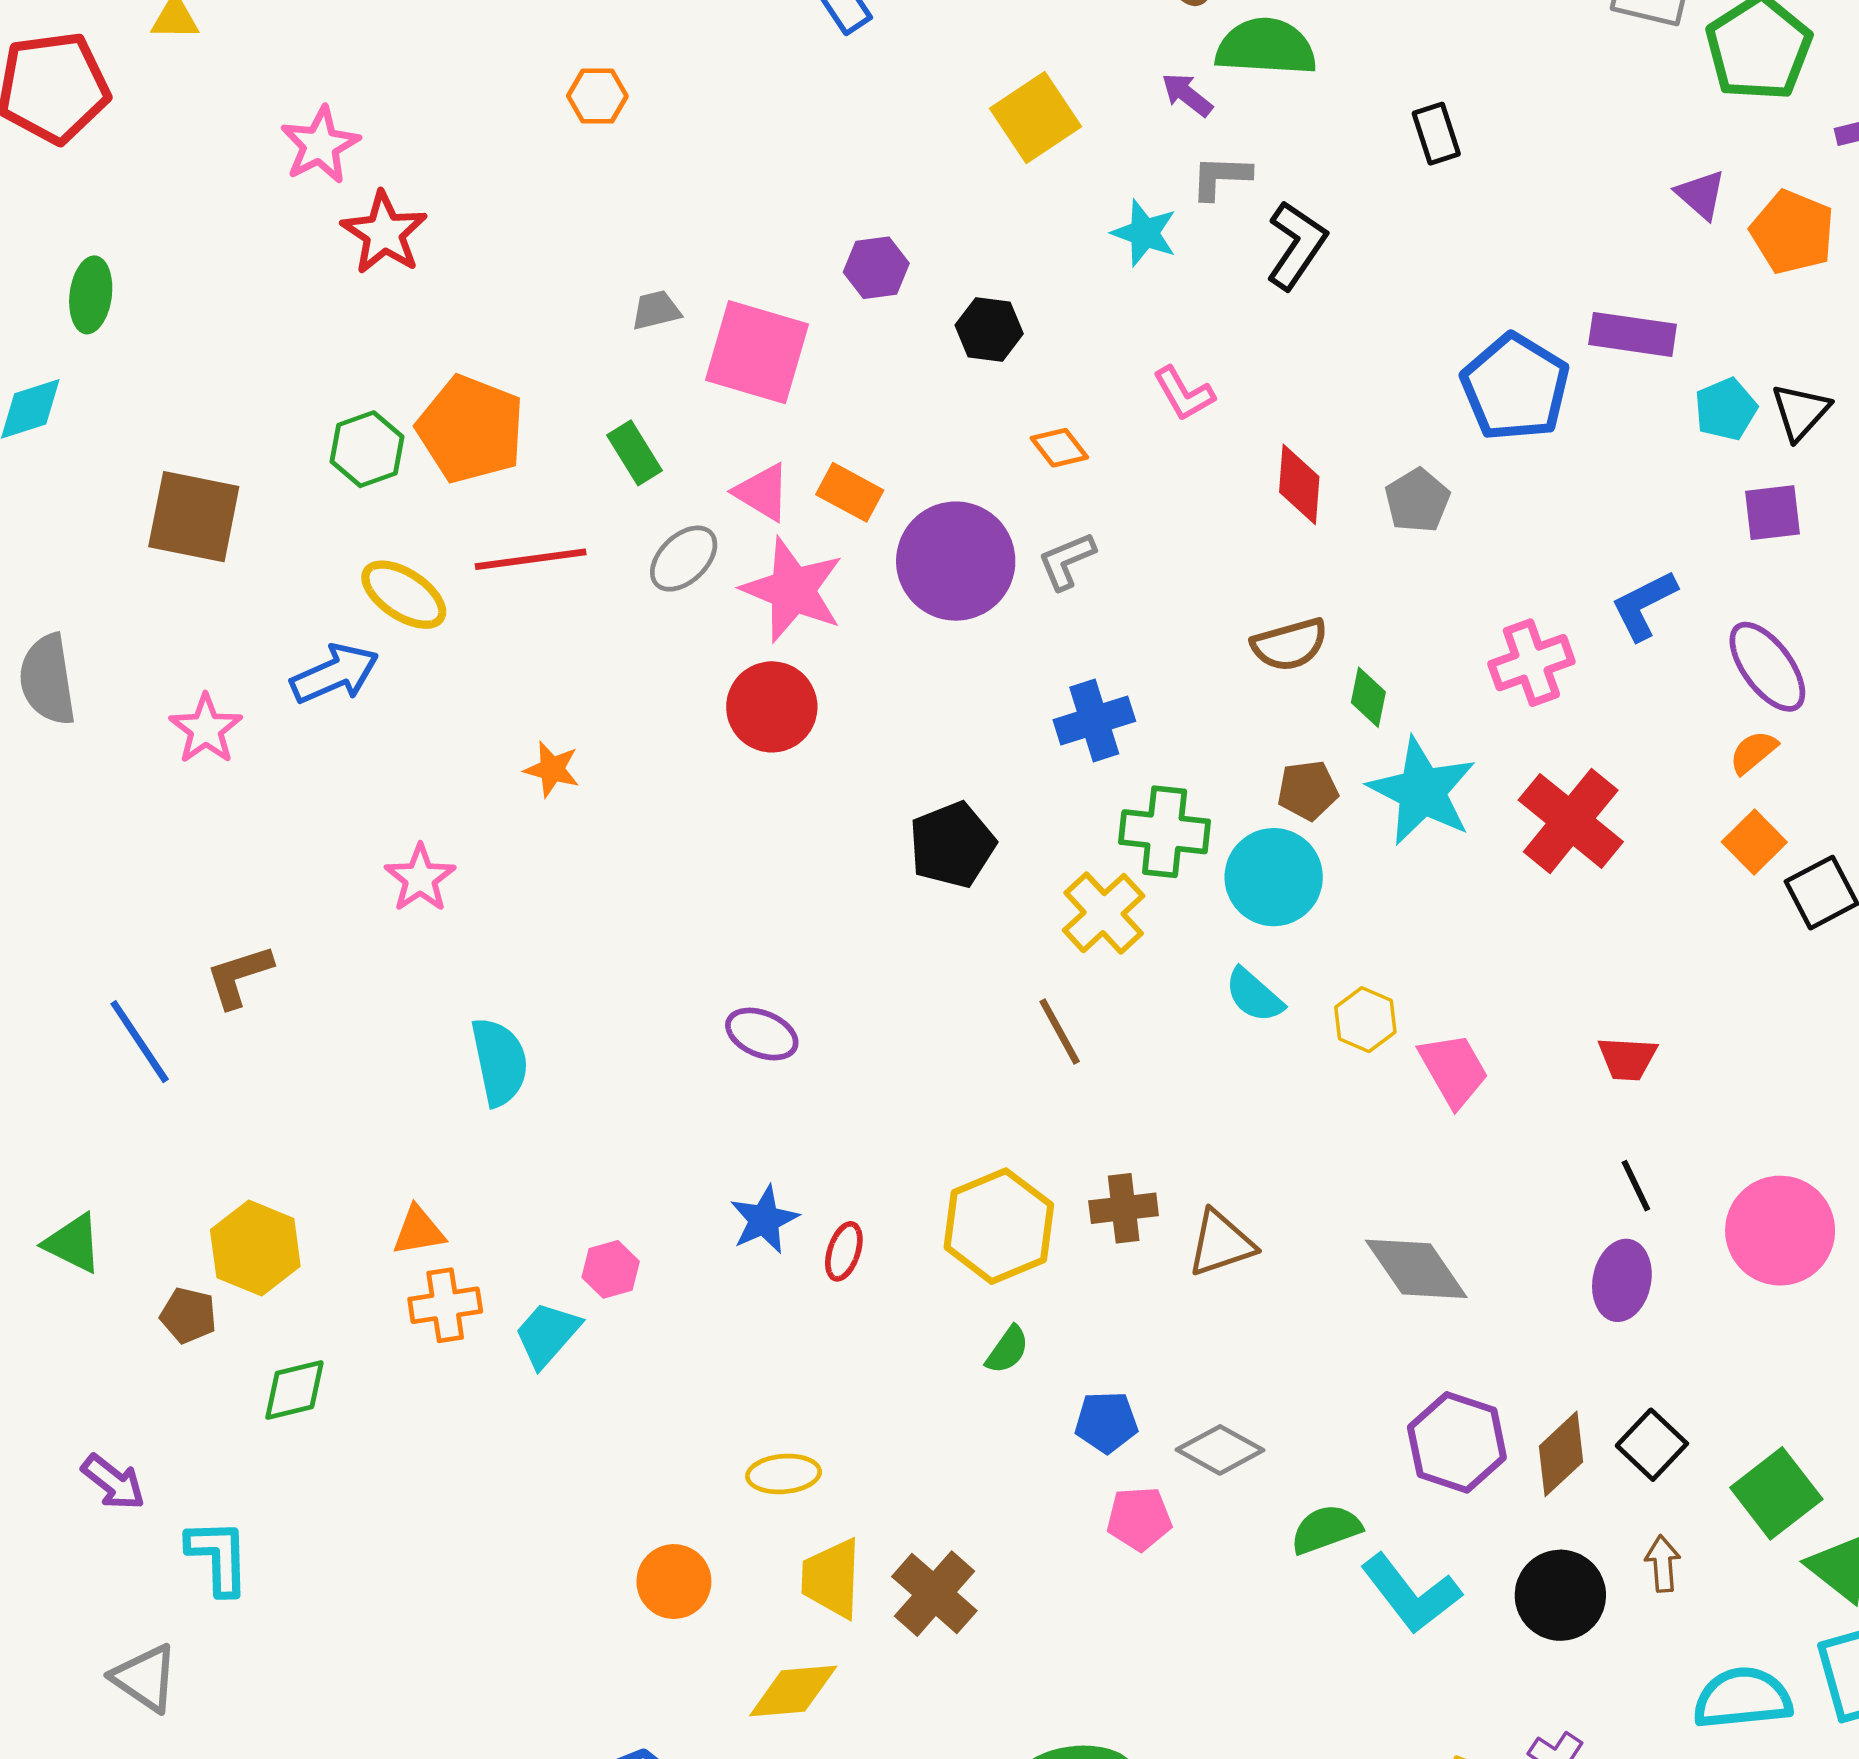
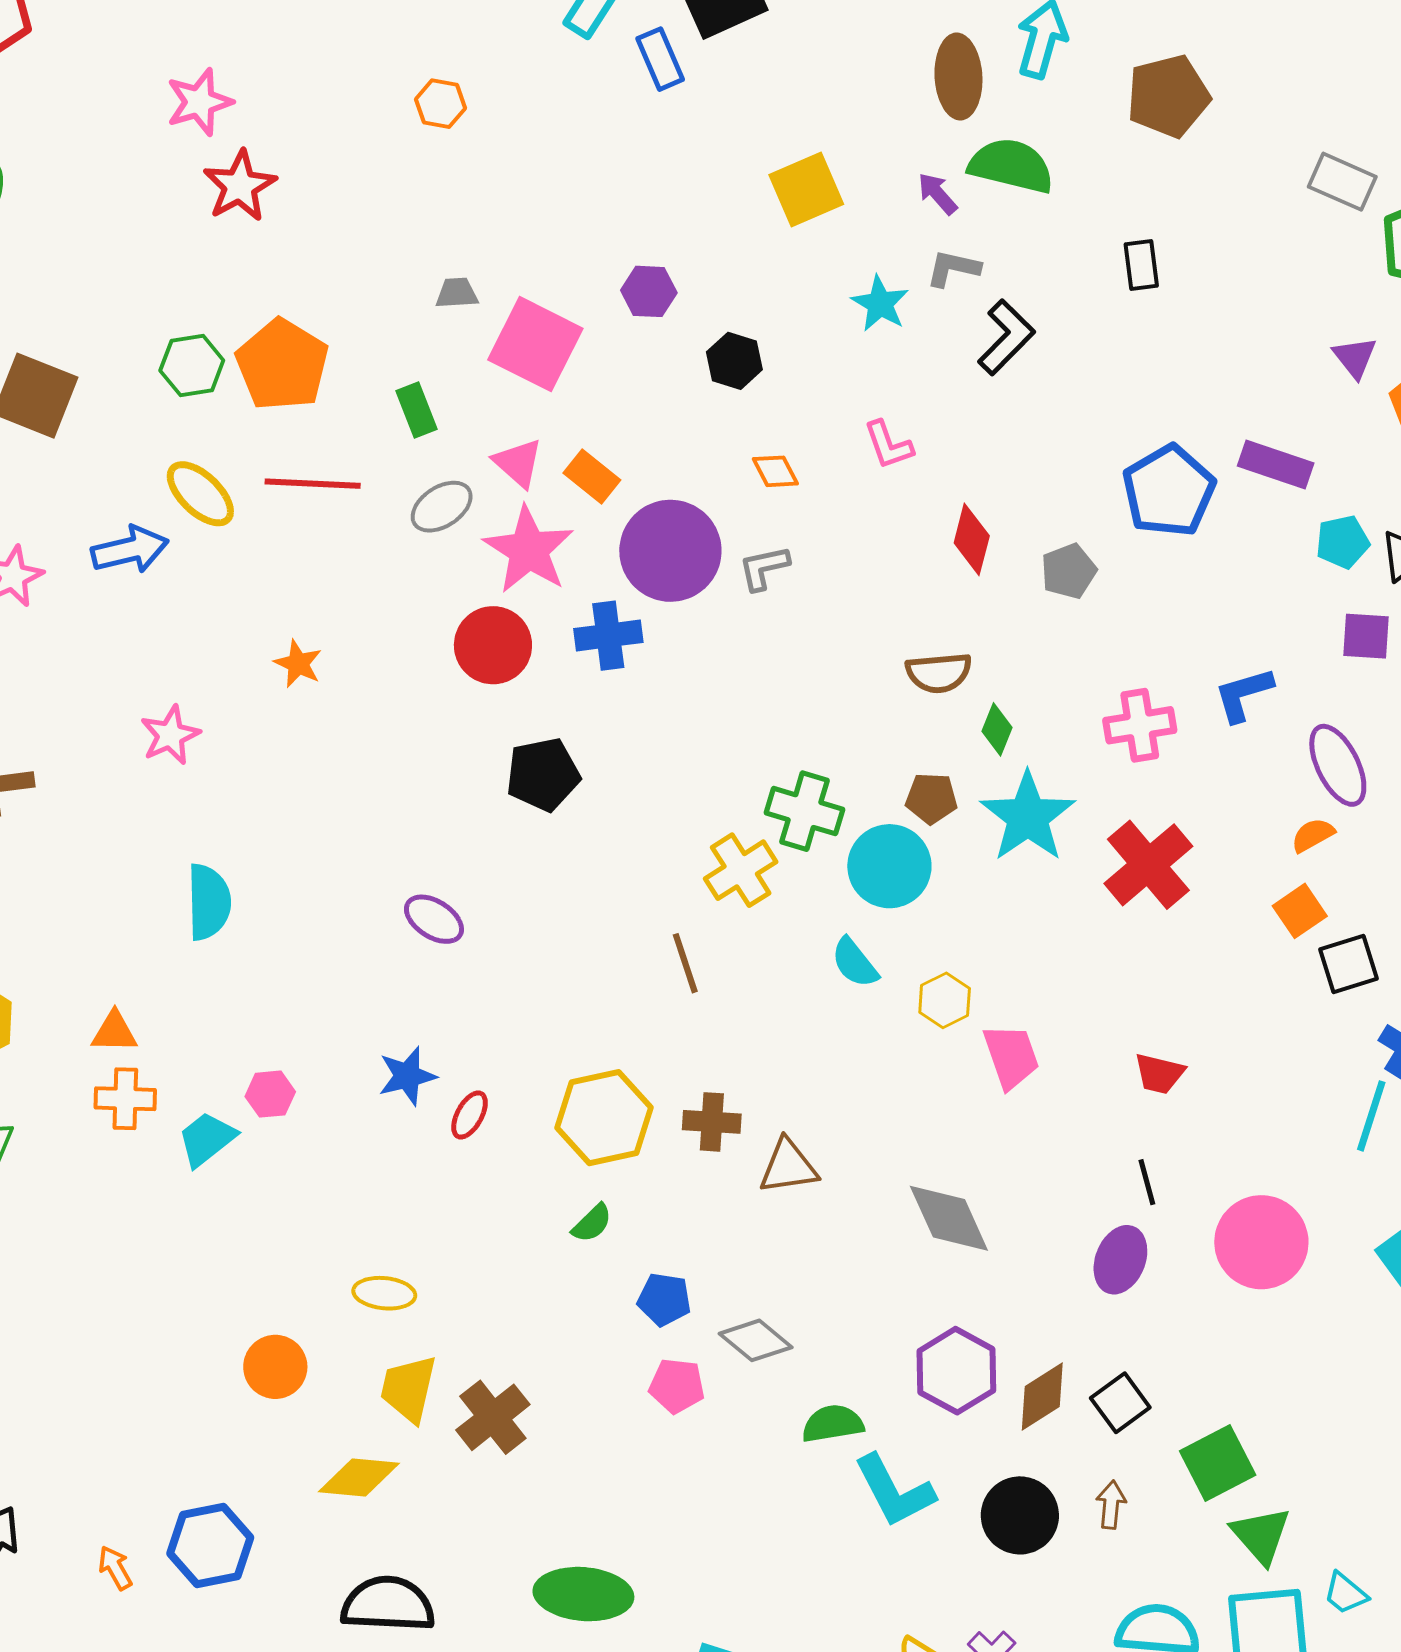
blue cross: (1094, 721) -> (608, 636), moved
black pentagon: (952, 845) -> (543, 774), moved

